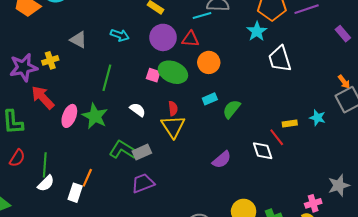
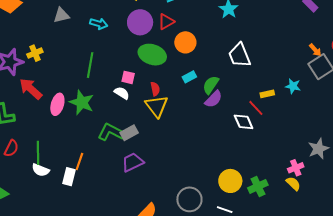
red triangle: (190, 39) -> (166, 22), turned -30
gray triangle: (78, 40) -> (61, 15), moved, turned -36
white trapezoid: (280, 59) -> (240, 55), moved
pink square: (153, 75) -> (128, 77), moved
purple semicircle: (222, 160) -> (214, 99), moved
white semicircle: (46, 183) -> (41, 170), turned 72

